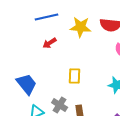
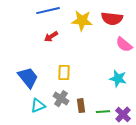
yellow rectangle: (75, 76) -> (64, 73), moved

